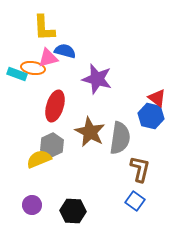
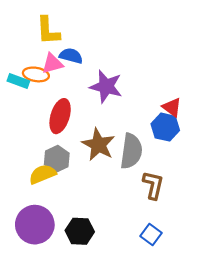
blue square: (135, 201) -> (151, 234), moved
purple circle: (32, 205) -> (35, 225), size x1.8

